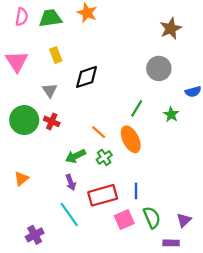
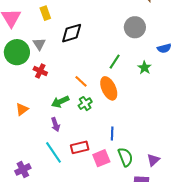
green circle: (24, 120) -> (17, 52), moved
orange triangle: (21, 179) -> (22, 109), moved
red rectangle: (103, 195) -> (80, 147), moved, size x0.7

